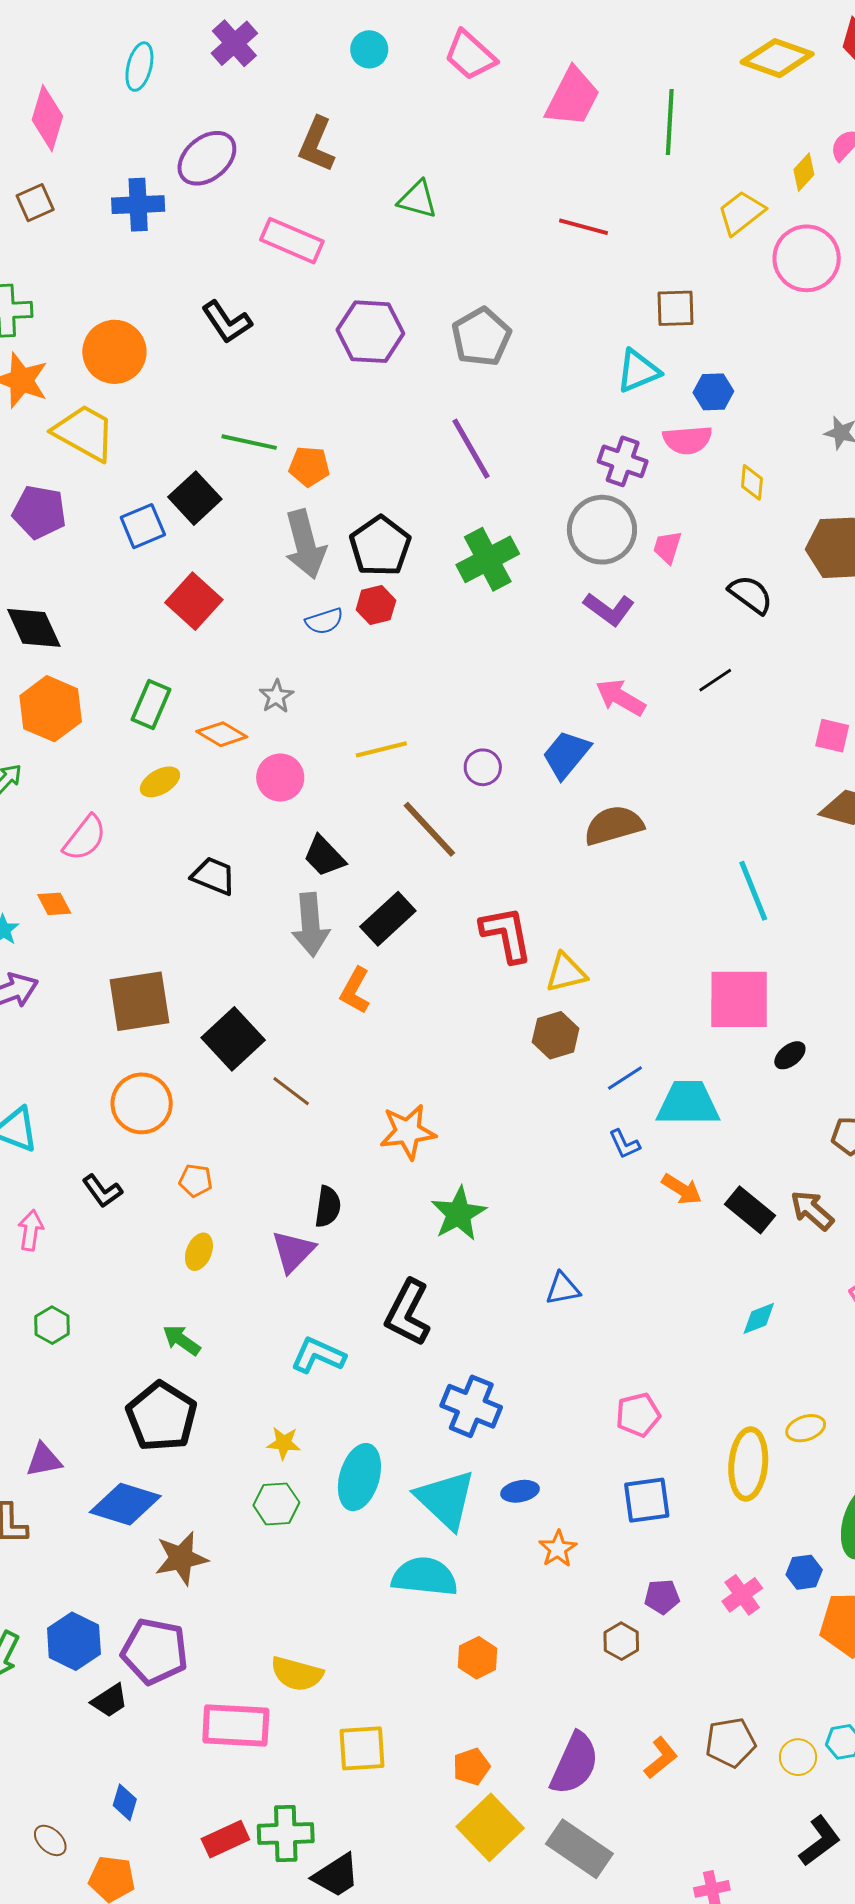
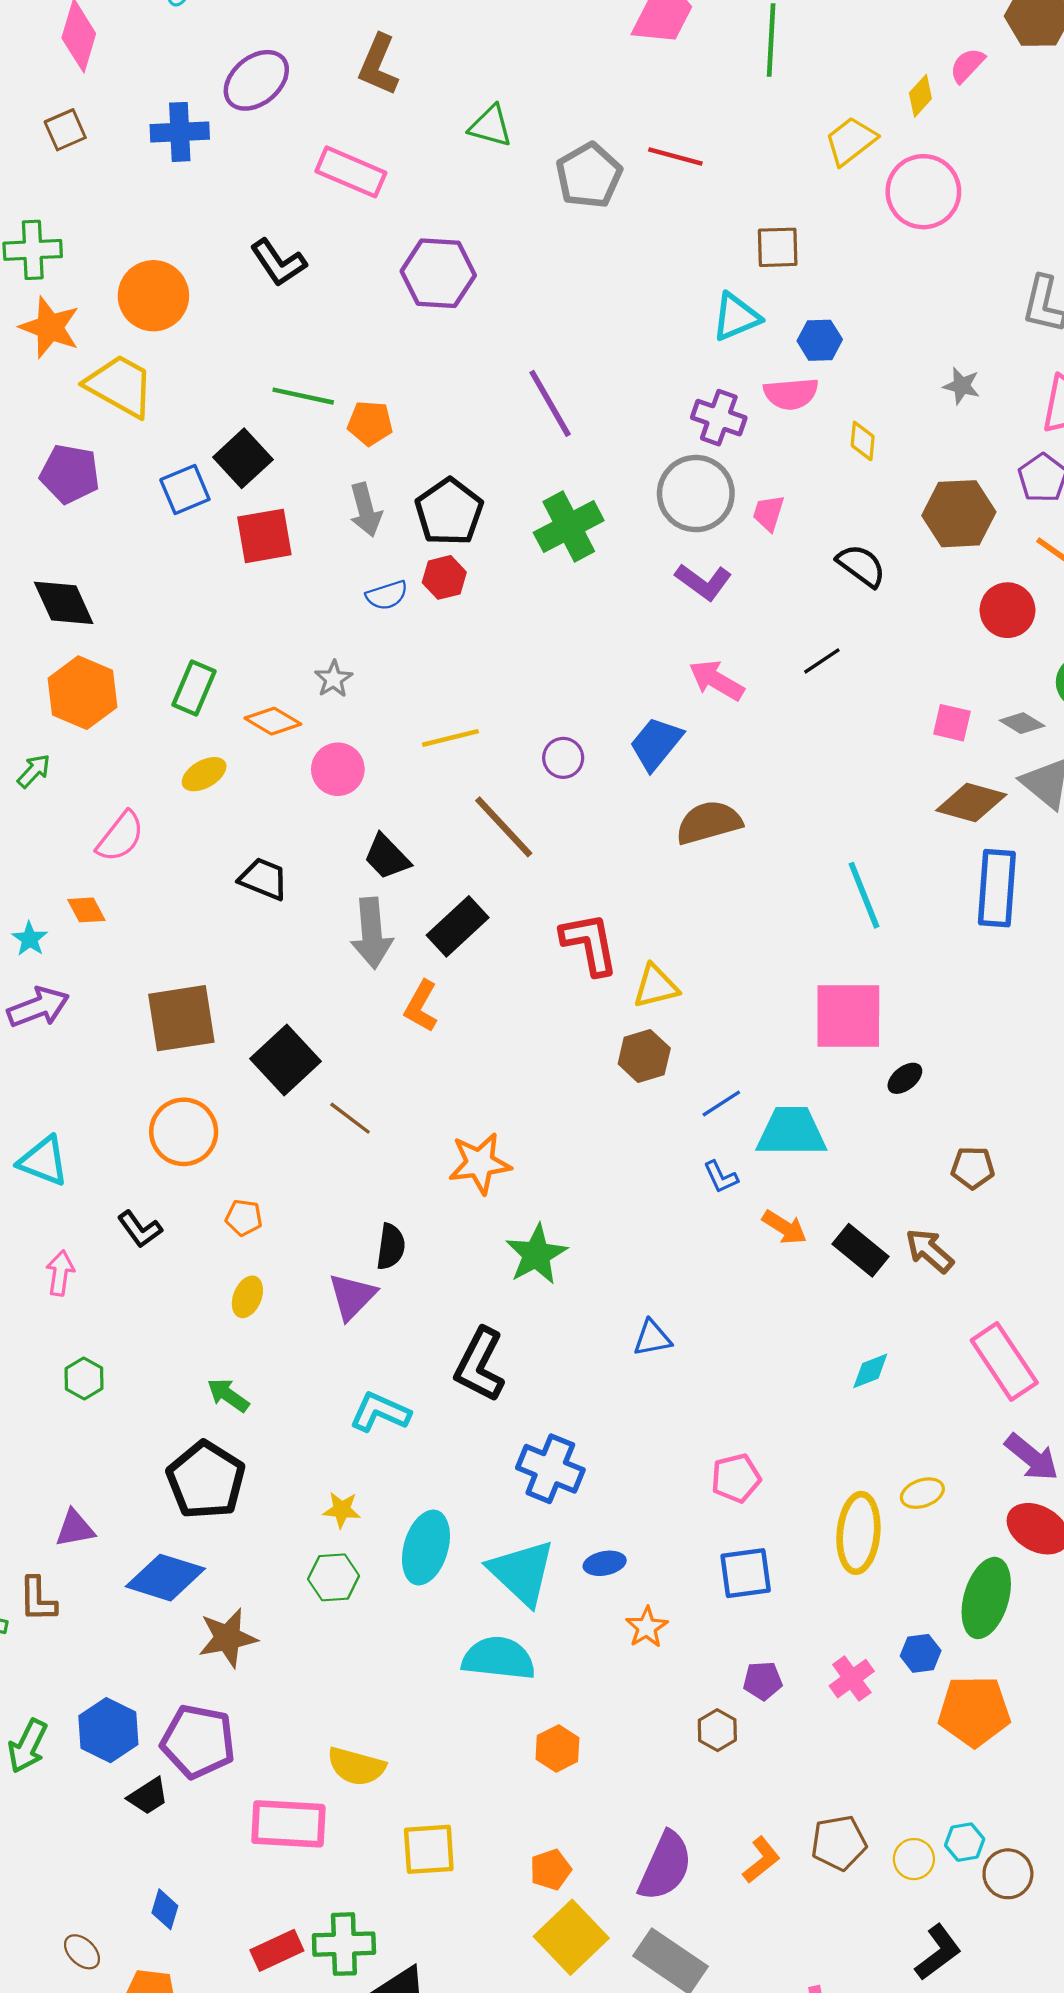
gray pentagon: (481, 337) -> (589, 175), moved
gray arrow: (305, 544) -> (366, 510), size x0.7
red square: (194, 601) -> (264, 536), moved, turned 38

